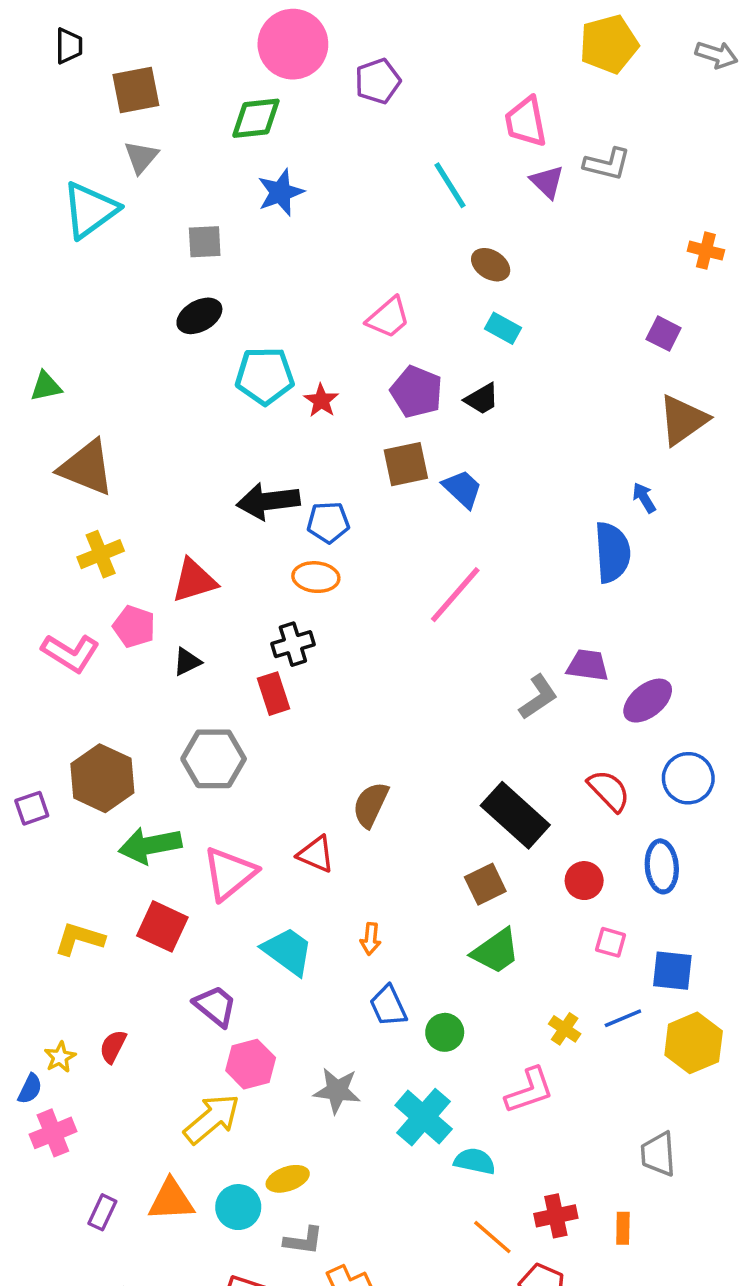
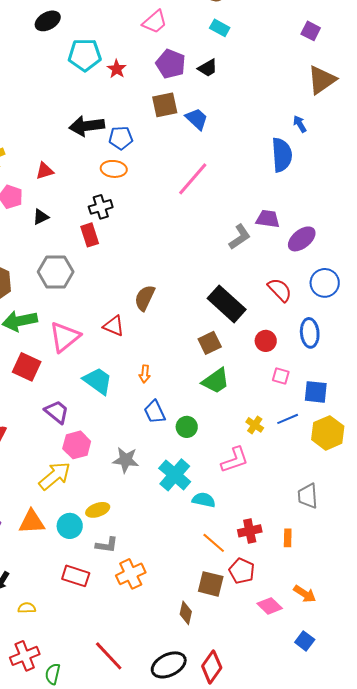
red triangle: (194, 581) -> (45, 171), size x0.7

